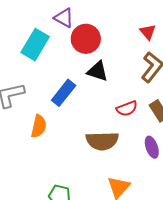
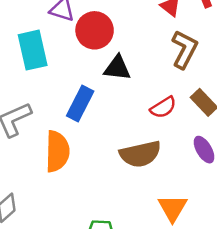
cyan rectangle: (35, 45) -> (33, 50), turned -32
orange semicircle: (39, 126) -> (57, 151), size x1.4

